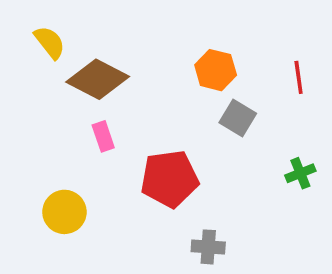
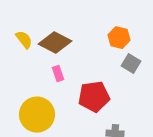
yellow semicircle: (50, 42) -> (24, 40), moved
yellow circle: (64, 212) -> (37, 115), size x1.5

